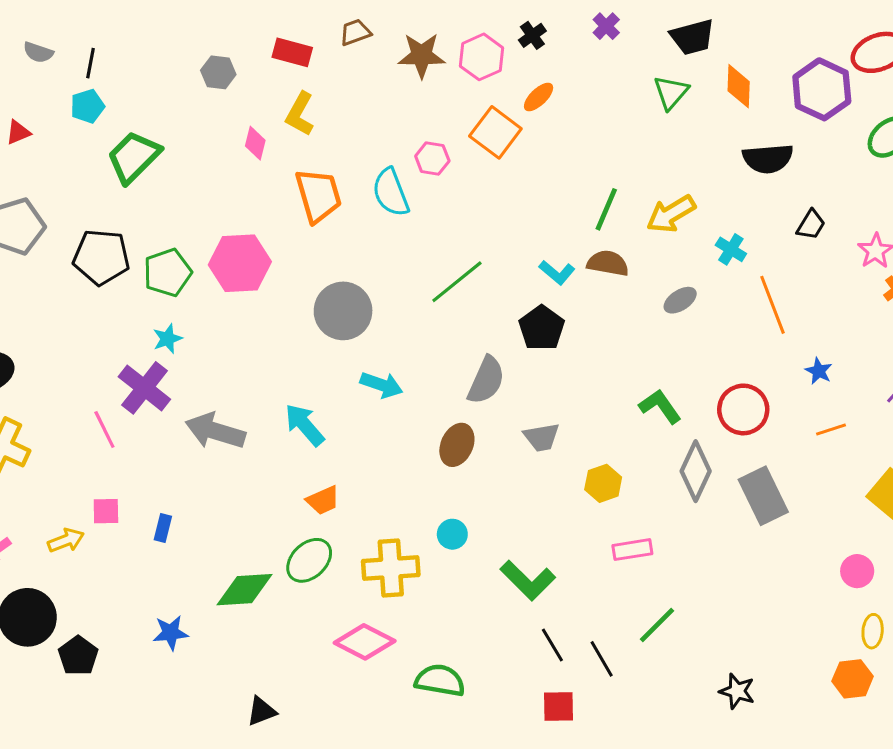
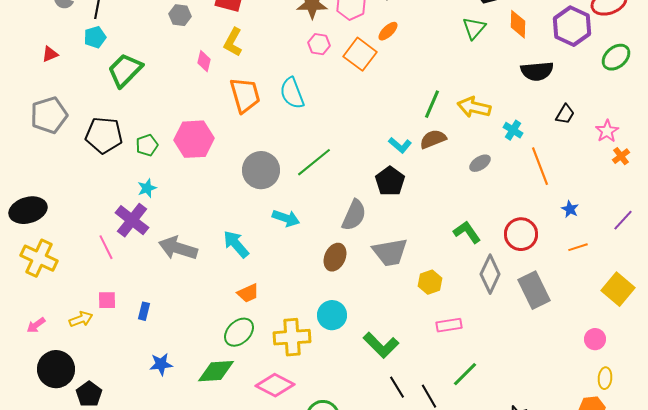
pink hexagon: (432, 159) -> (319, 44), moved
yellow arrow: (671, 214) -> (474, 107), turned 44
brown semicircle: (608, 263) -> (433, 139), turned -32
green pentagon: (168, 272) -> (147, 145), size x0.7
green line: (457, 282) -> (314, 162), moved
gray trapezoid: (542, 437) -> (390, 252), size x1.5
cyan circle: (452, 534) -> (332, 315), size x1.5
green diamond: (244, 590) -> (216, 371), moved
blue star: (171, 633) -> (161, 364), moved

